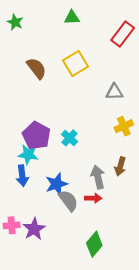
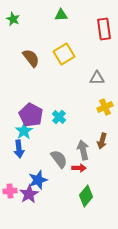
red rectangle: (123, 34) -> (104, 29), turned -45
cyan star: (28, 154) -> (24, 131), turned 30
blue star: (57, 184) -> (38, 180), moved
gray semicircle: (68, 201) -> (59, 159), moved
green diamond: (94, 244) -> (86, 196), moved

